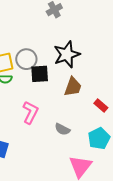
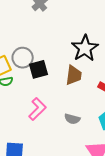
black star: (67, 54) -> (85, 48), moved
pink L-shape: (30, 112) -> (37, 109), turned 30

